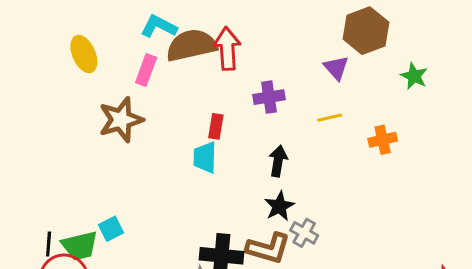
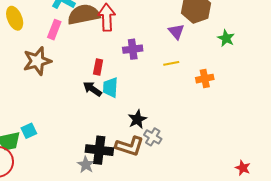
cyan trapezoid: (205, 158) -> (110, 87), moved
black arrow: (278, 161) -> (92, 89), moved, turned -66

